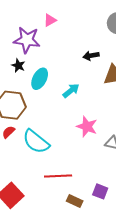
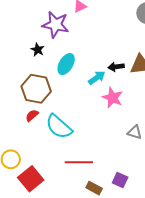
black arrow: (91, 56) -> (116, 67), moved
black star: (18, 65) -> (38, 50), moved
pink star: (87, 127) -> (113, 98), moved

